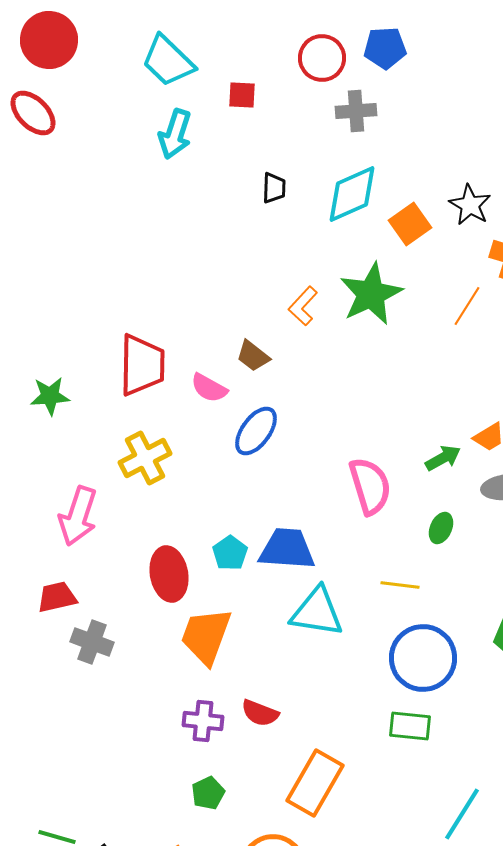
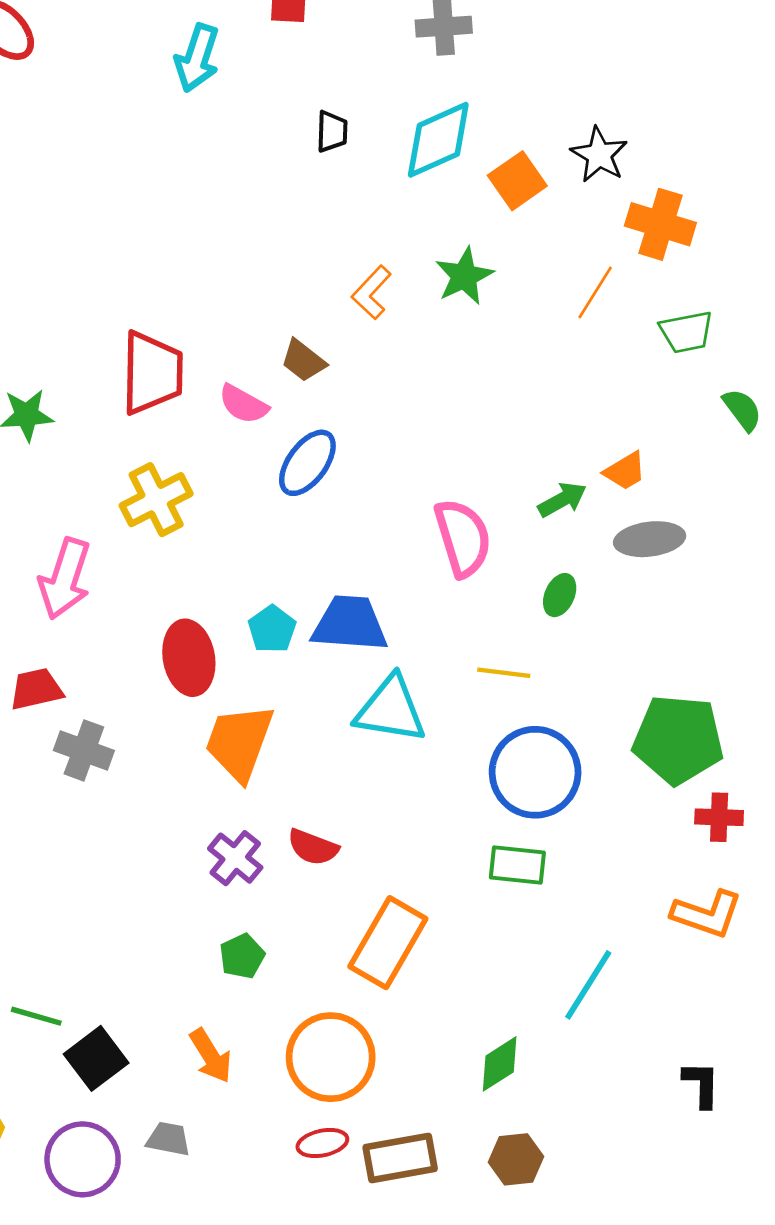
green star: (371, 294) -> (464, 276), size x0.7
purple cross: (203, 721) -> (235, 858), turned 33

